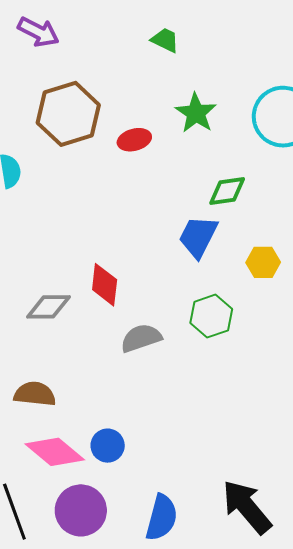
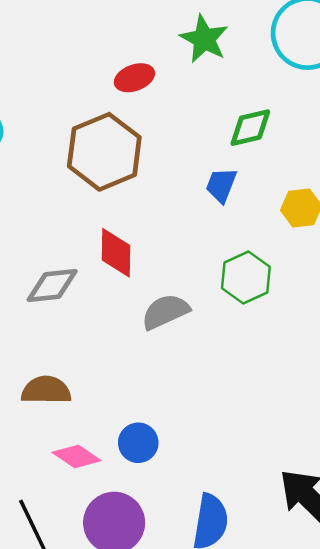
brown hexagon: (68, 114) -> (104, 152), moved
blue trapezoid: (198, 237) -> (221, 185), size x0.7
pink diamond: (55, 452) -> (77, 456), size x0.7

